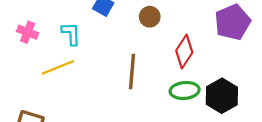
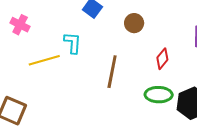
cyan L-shape: (71, 34) -> (73, 43), moved
red diamond: (184, 51) -> (162, 59), size x0.7

